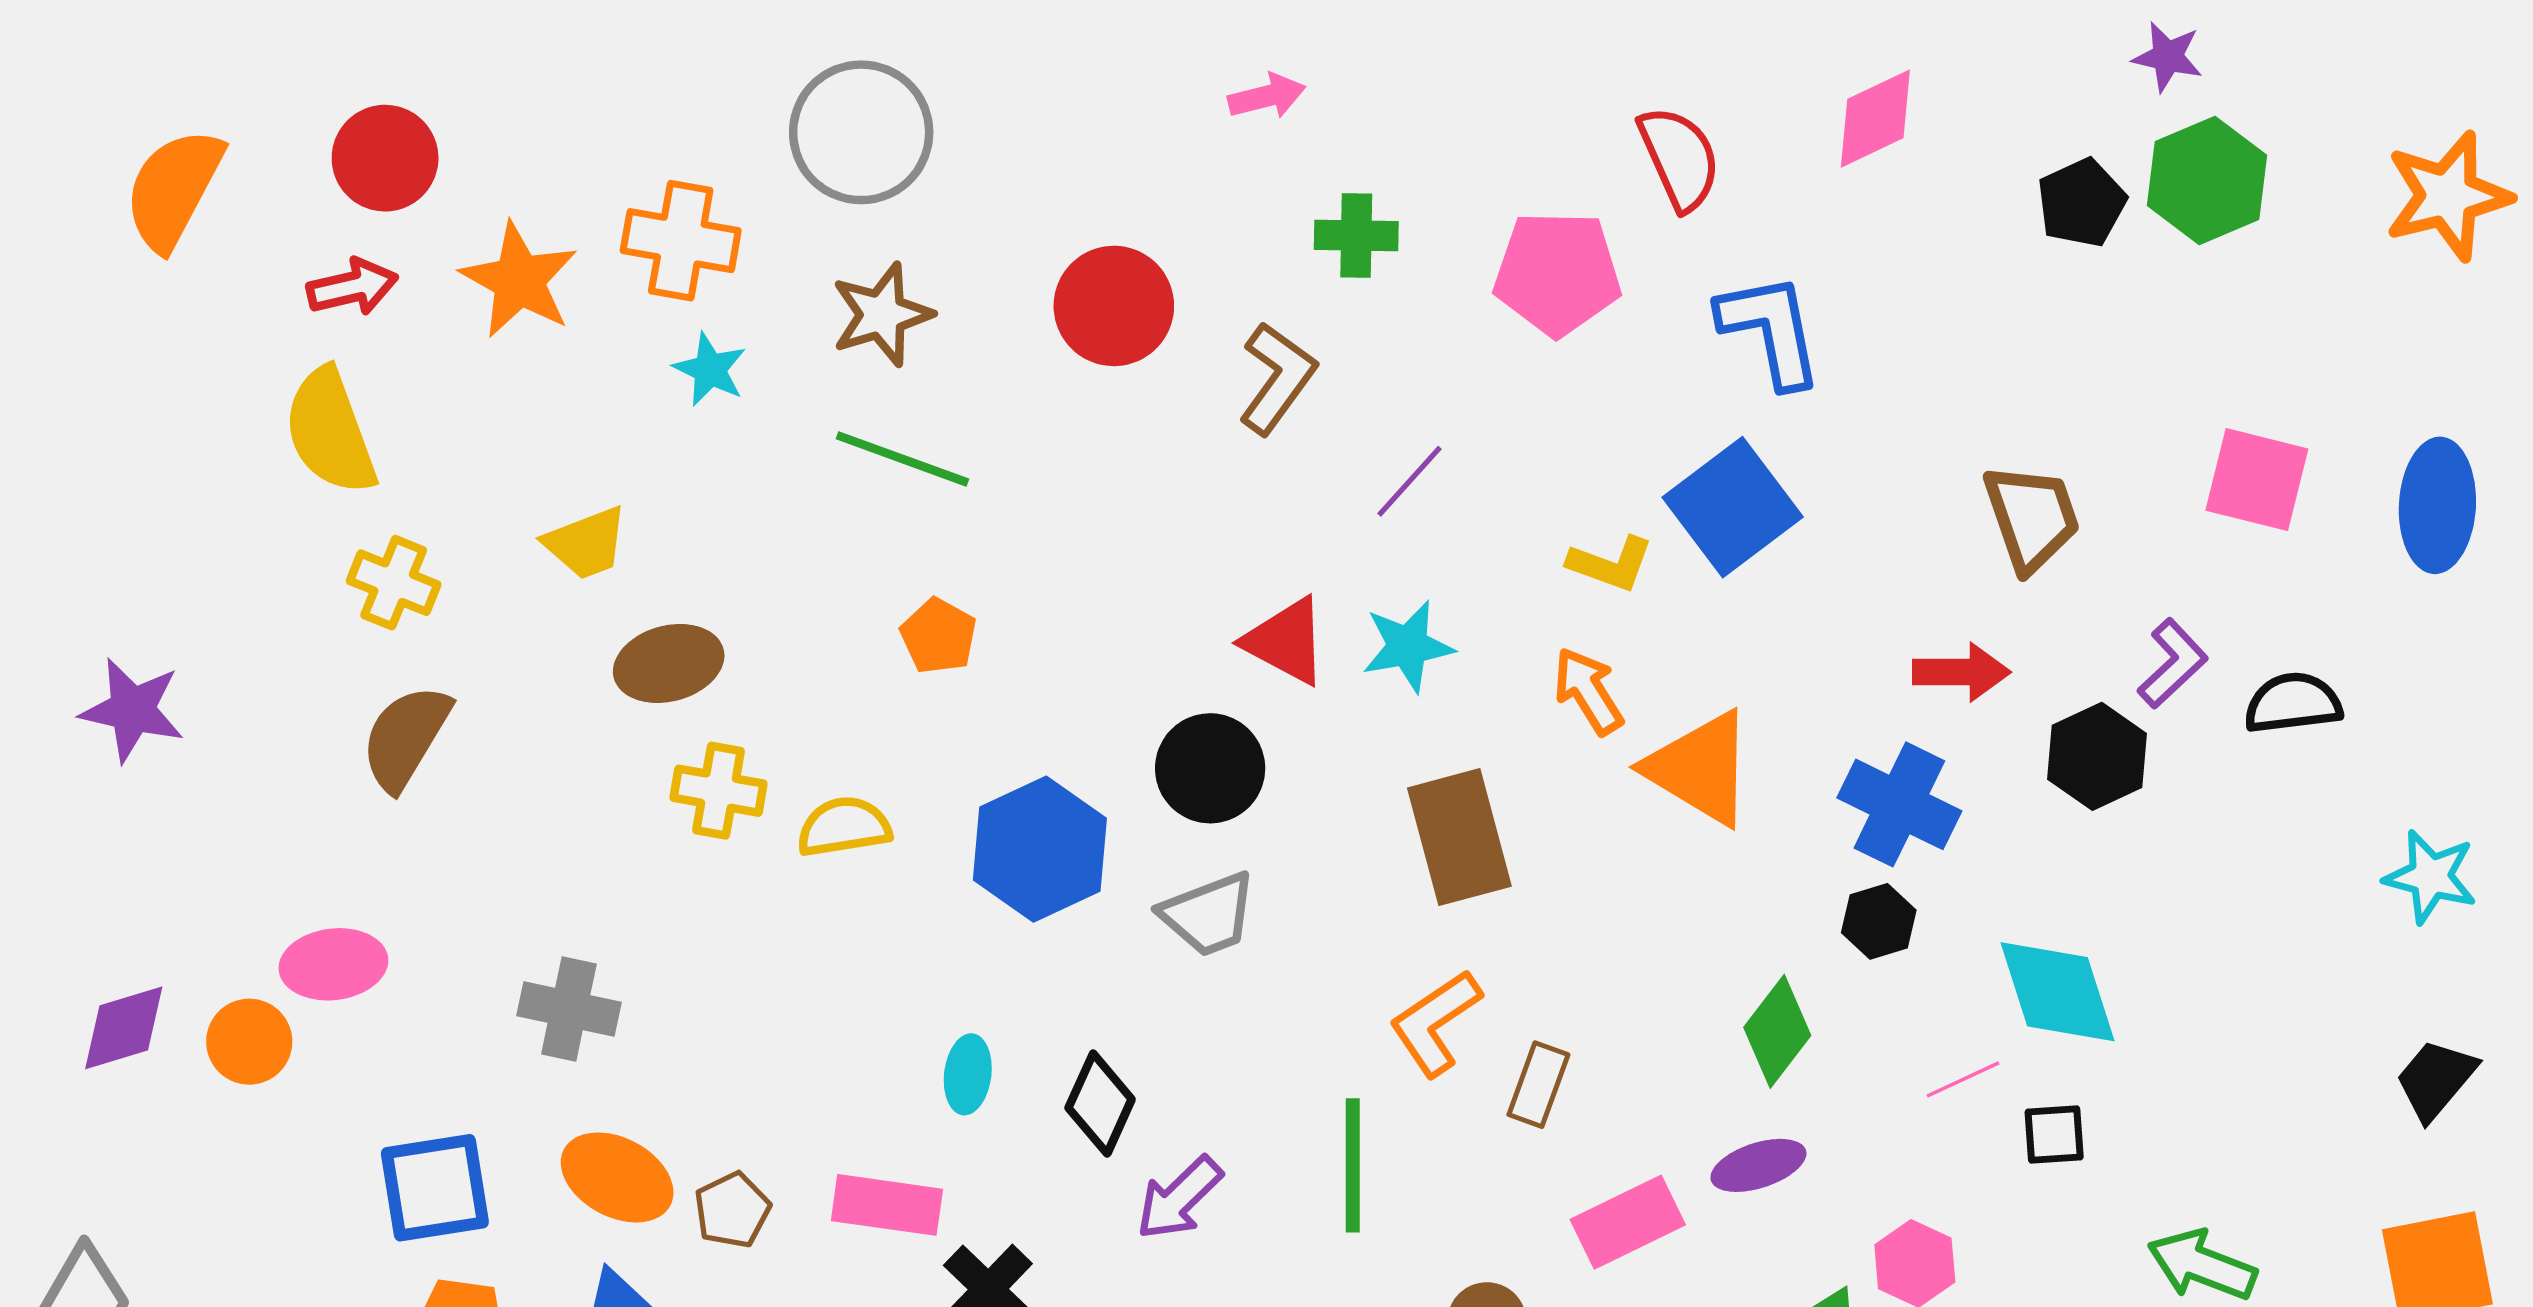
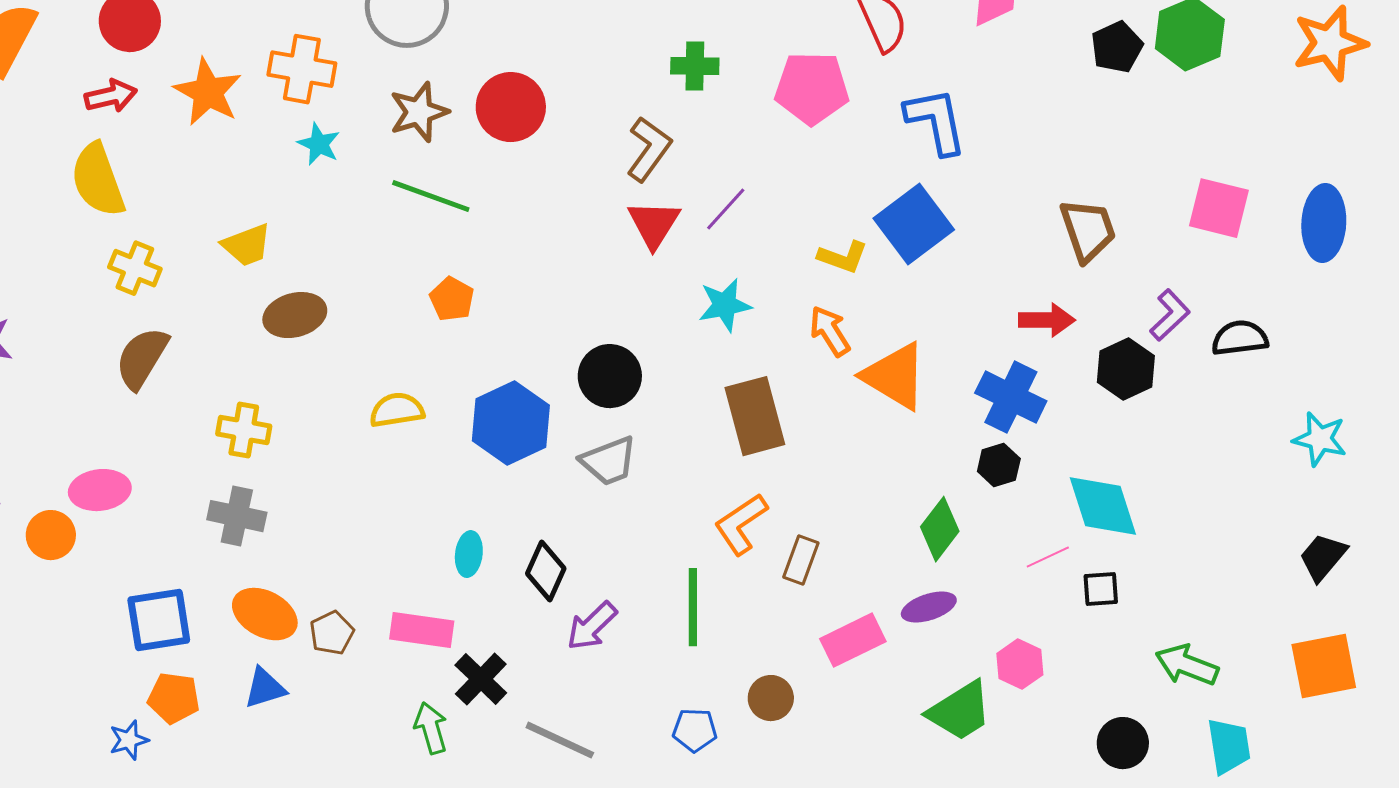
red circle: (1114, 306) -> (511, 107), moved
red triangle: (1286, 641) -> (654, 224), moved, turned 34
yellow cross: (718, 791) -> (244, 430), moved

